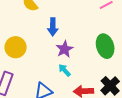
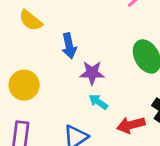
purple star: (65, 49) -> (92, 73), turned -30

